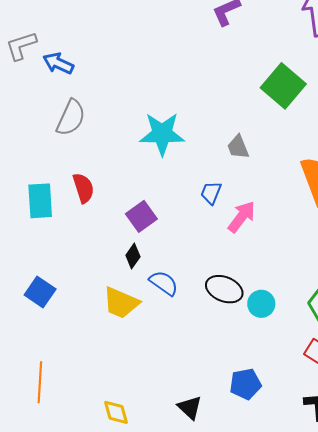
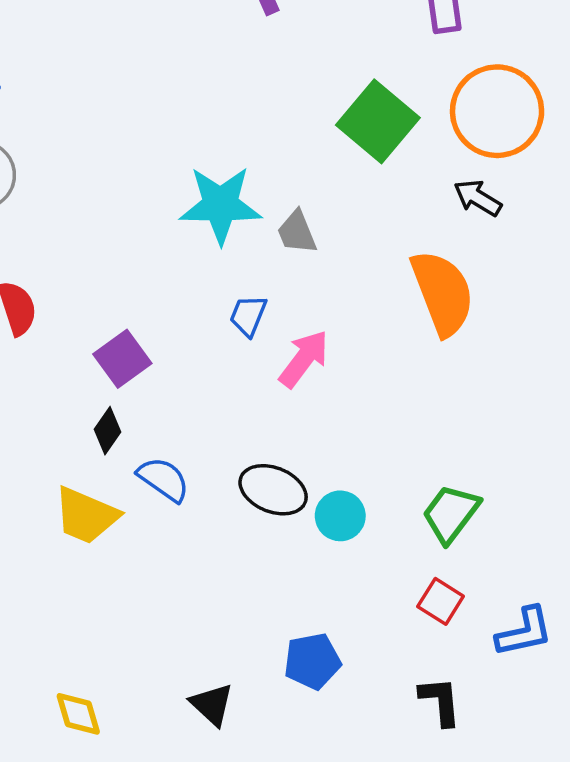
cyan star: (162, 134) -> (221, 205), moved

